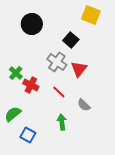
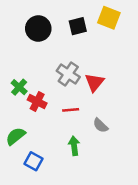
black square: (71, 40) -> (78, 26), moved, turned 35
red line: (59, 92) -> (71, 110), turned -48

